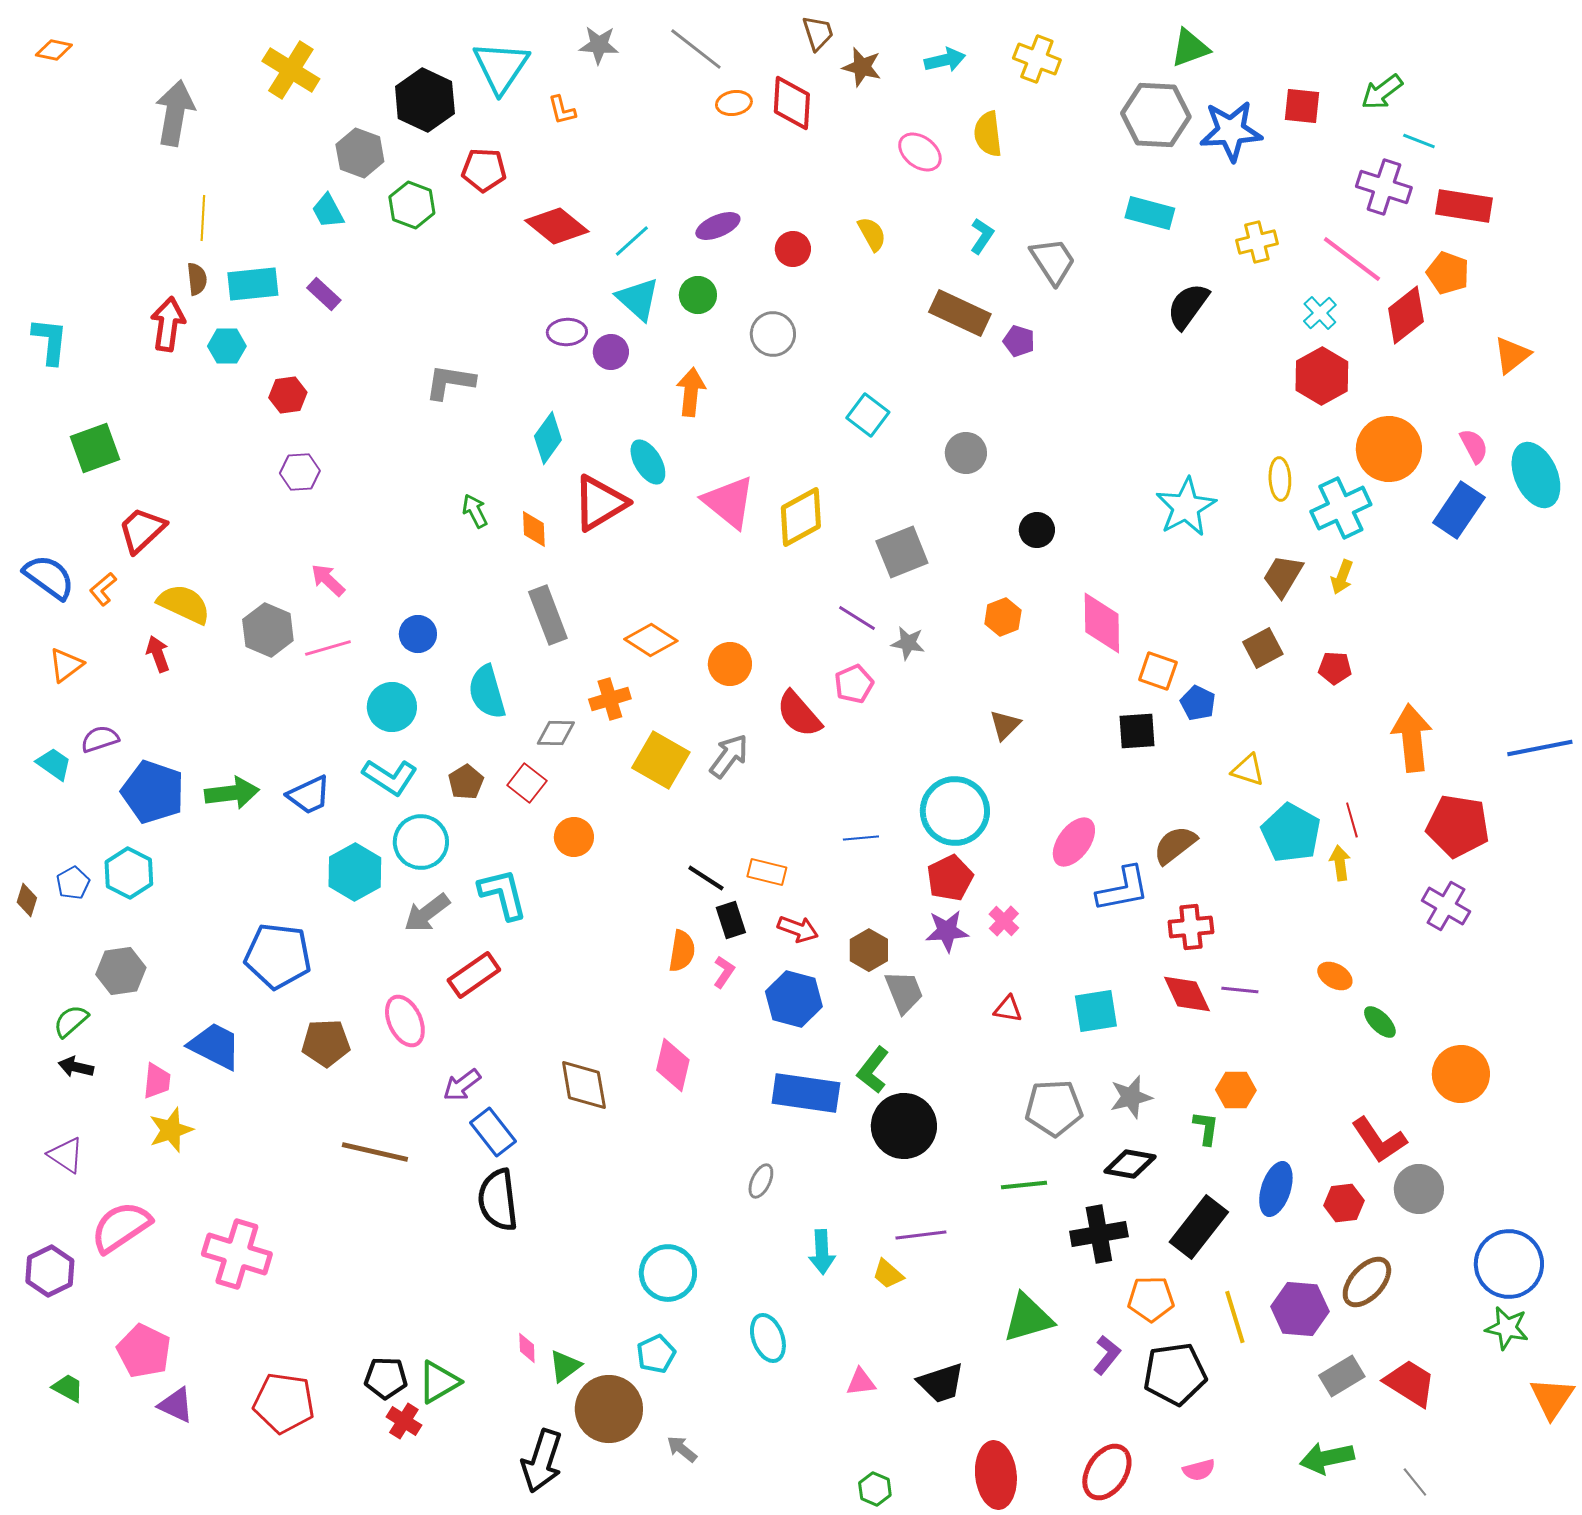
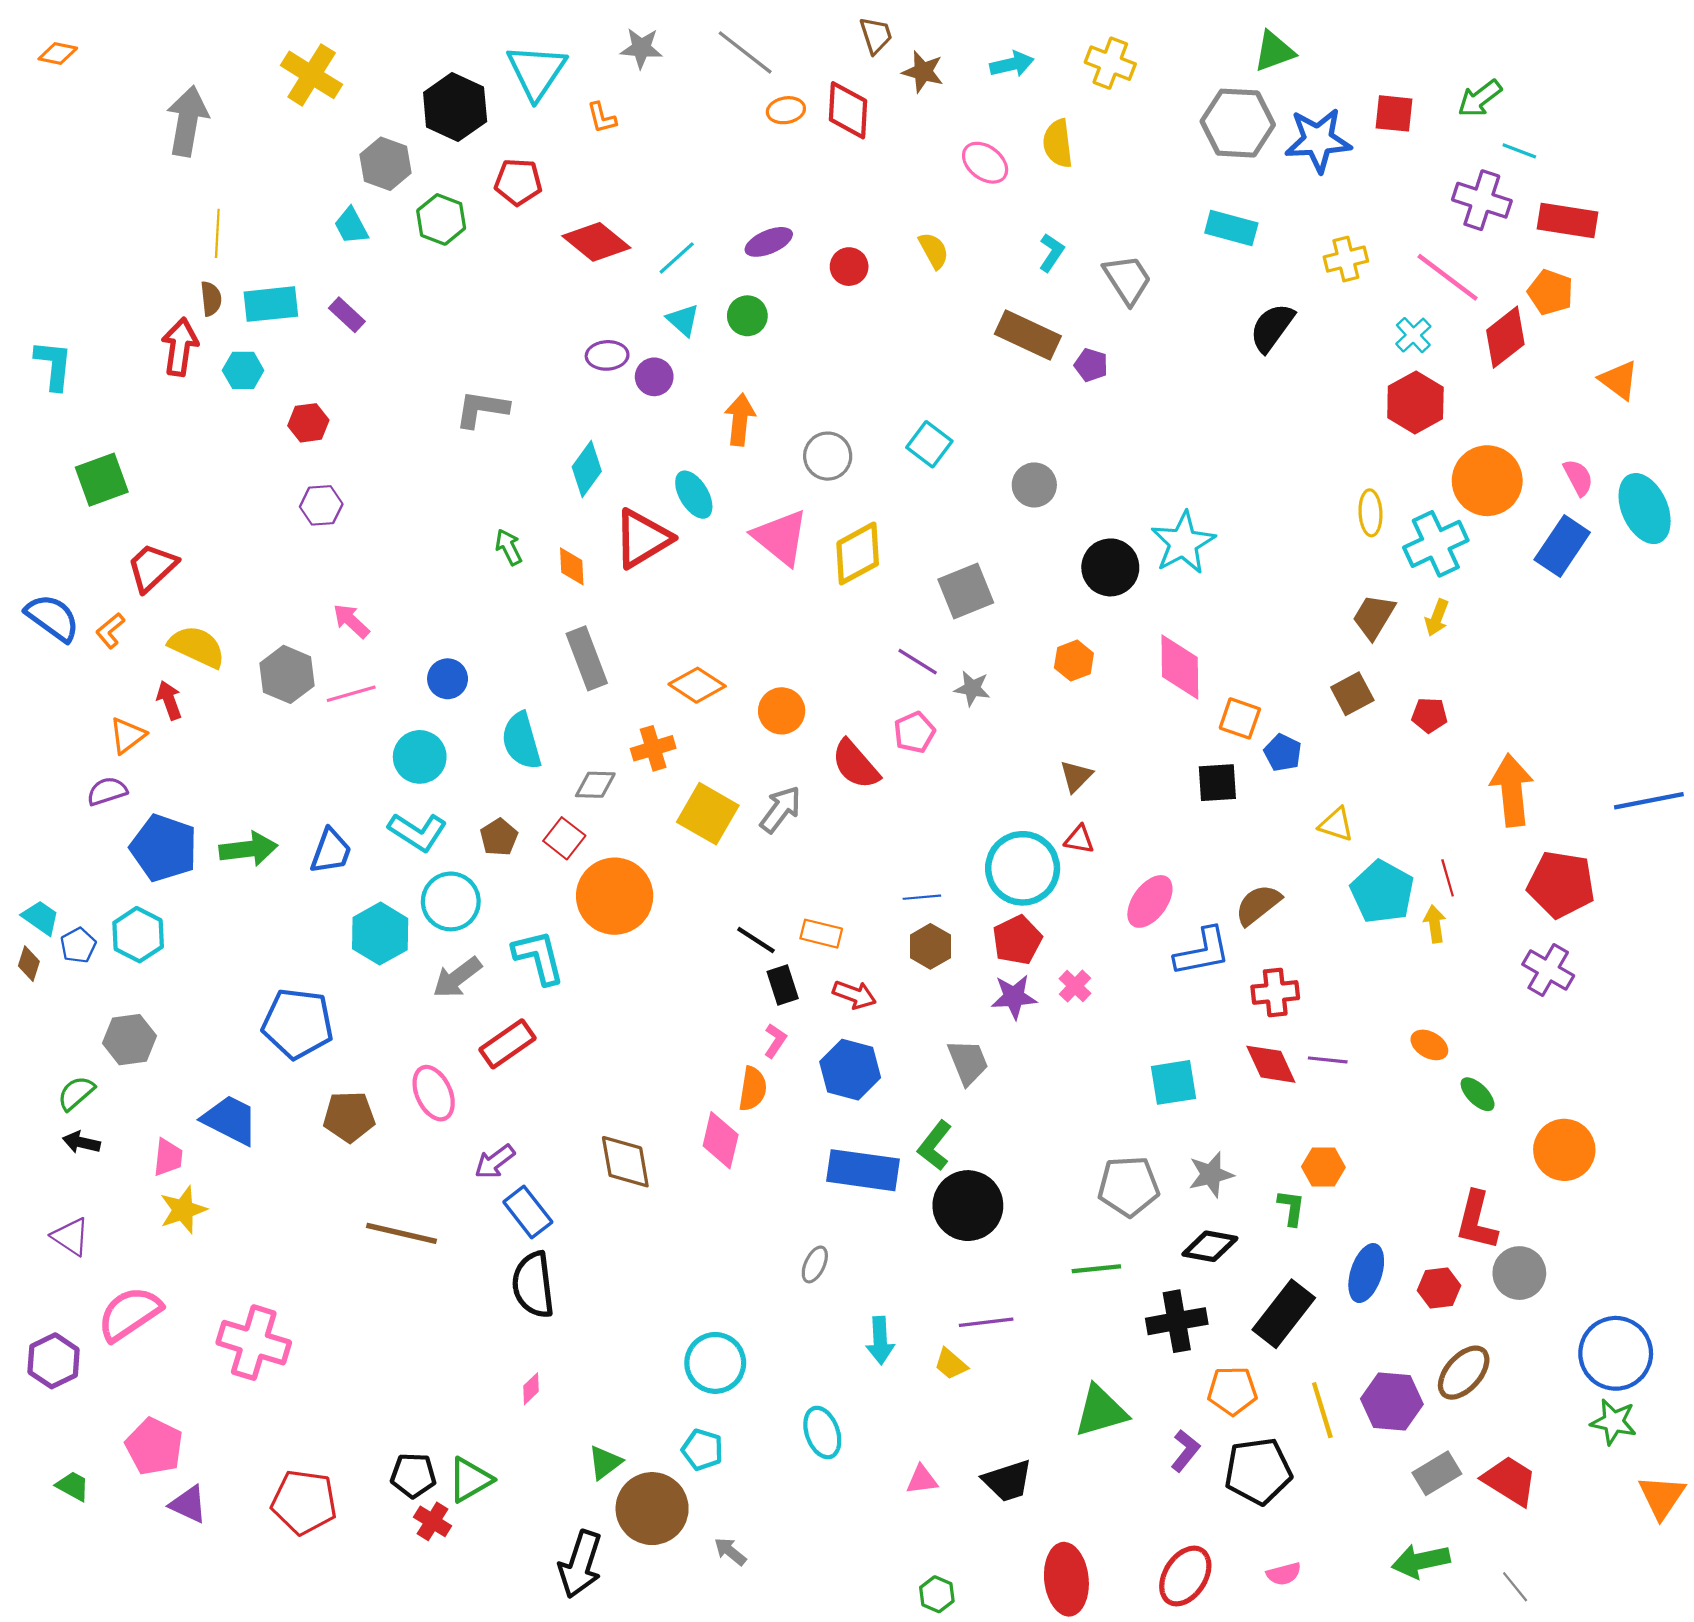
cyan triangle: (638, 299) -> (683, 320), size x0.7
gray circle: (773, 334) -> (828, 456), moved
orange triangle: (1512, 355) -> (1619, 380), turned -45
cyan star: (1186, 507) -> (1183, 543), moved
black circle: (1037, 530) -> (1110, 567), size x1.5
orange triangle: (66, 665) -> (127, 736), moved
cyan trapezoid: (54, 764) -> (41, 918), moved
blue trapezoid: (309, 795) -> (331, 851), turned -45
orange circle: (574, 837) -> (615, 896), size x1.8
brown hexagon: (869, 950) -> (930, 946), moved
orange semicircle: (682, 951) -> (753, 1089), moved
red triangle: (1008, 1009) -> (1079, 839), moved
red L-shape: (1379, 1140) -> (1476, 1221), turned 48
pink diamond: (527, 1348) -> (531, 1389), moved, turned 48
cyan pentagon: (656, 1354) -> (702, 1450), turned -30

